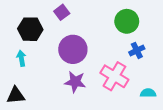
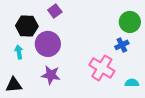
green circle: (127, 21) -> (130, 22), moved
purple circle: (73, 49) -> (48, 44), moved
purple star: (75, 82) -> (51, 75), moved

